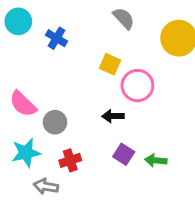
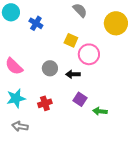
gray circle: (55, 122) -> (50, 68), moved
green arrow: (156, 160) -> (100, 111), moved
gray arrow: (46, 186) -> (20, 126), moved

